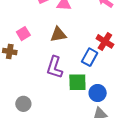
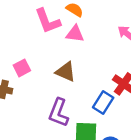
brown triangle: (58, 35) -> (66, 72), turned 30

